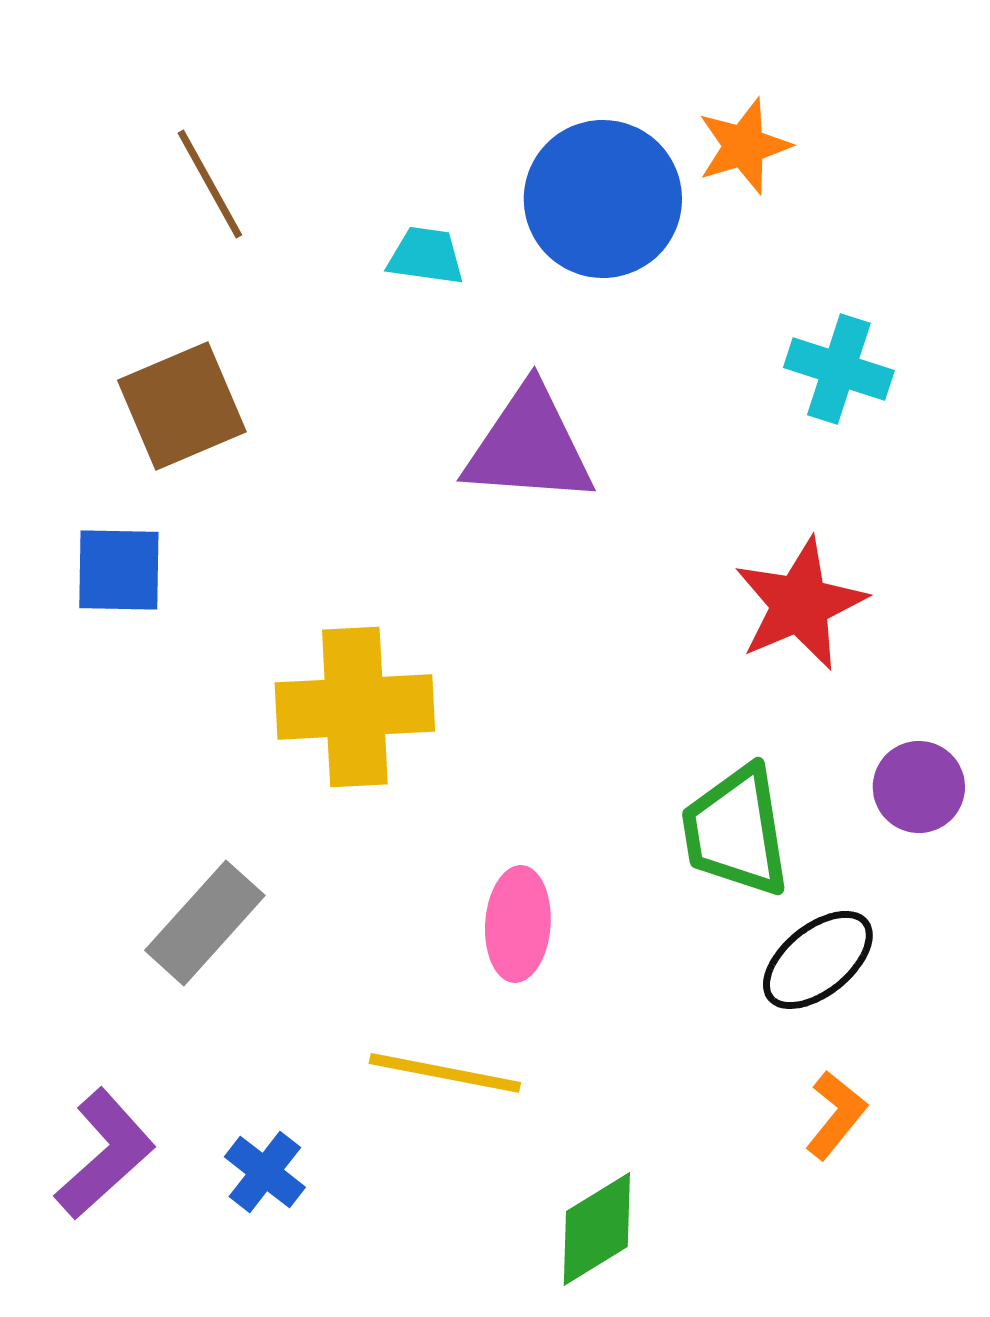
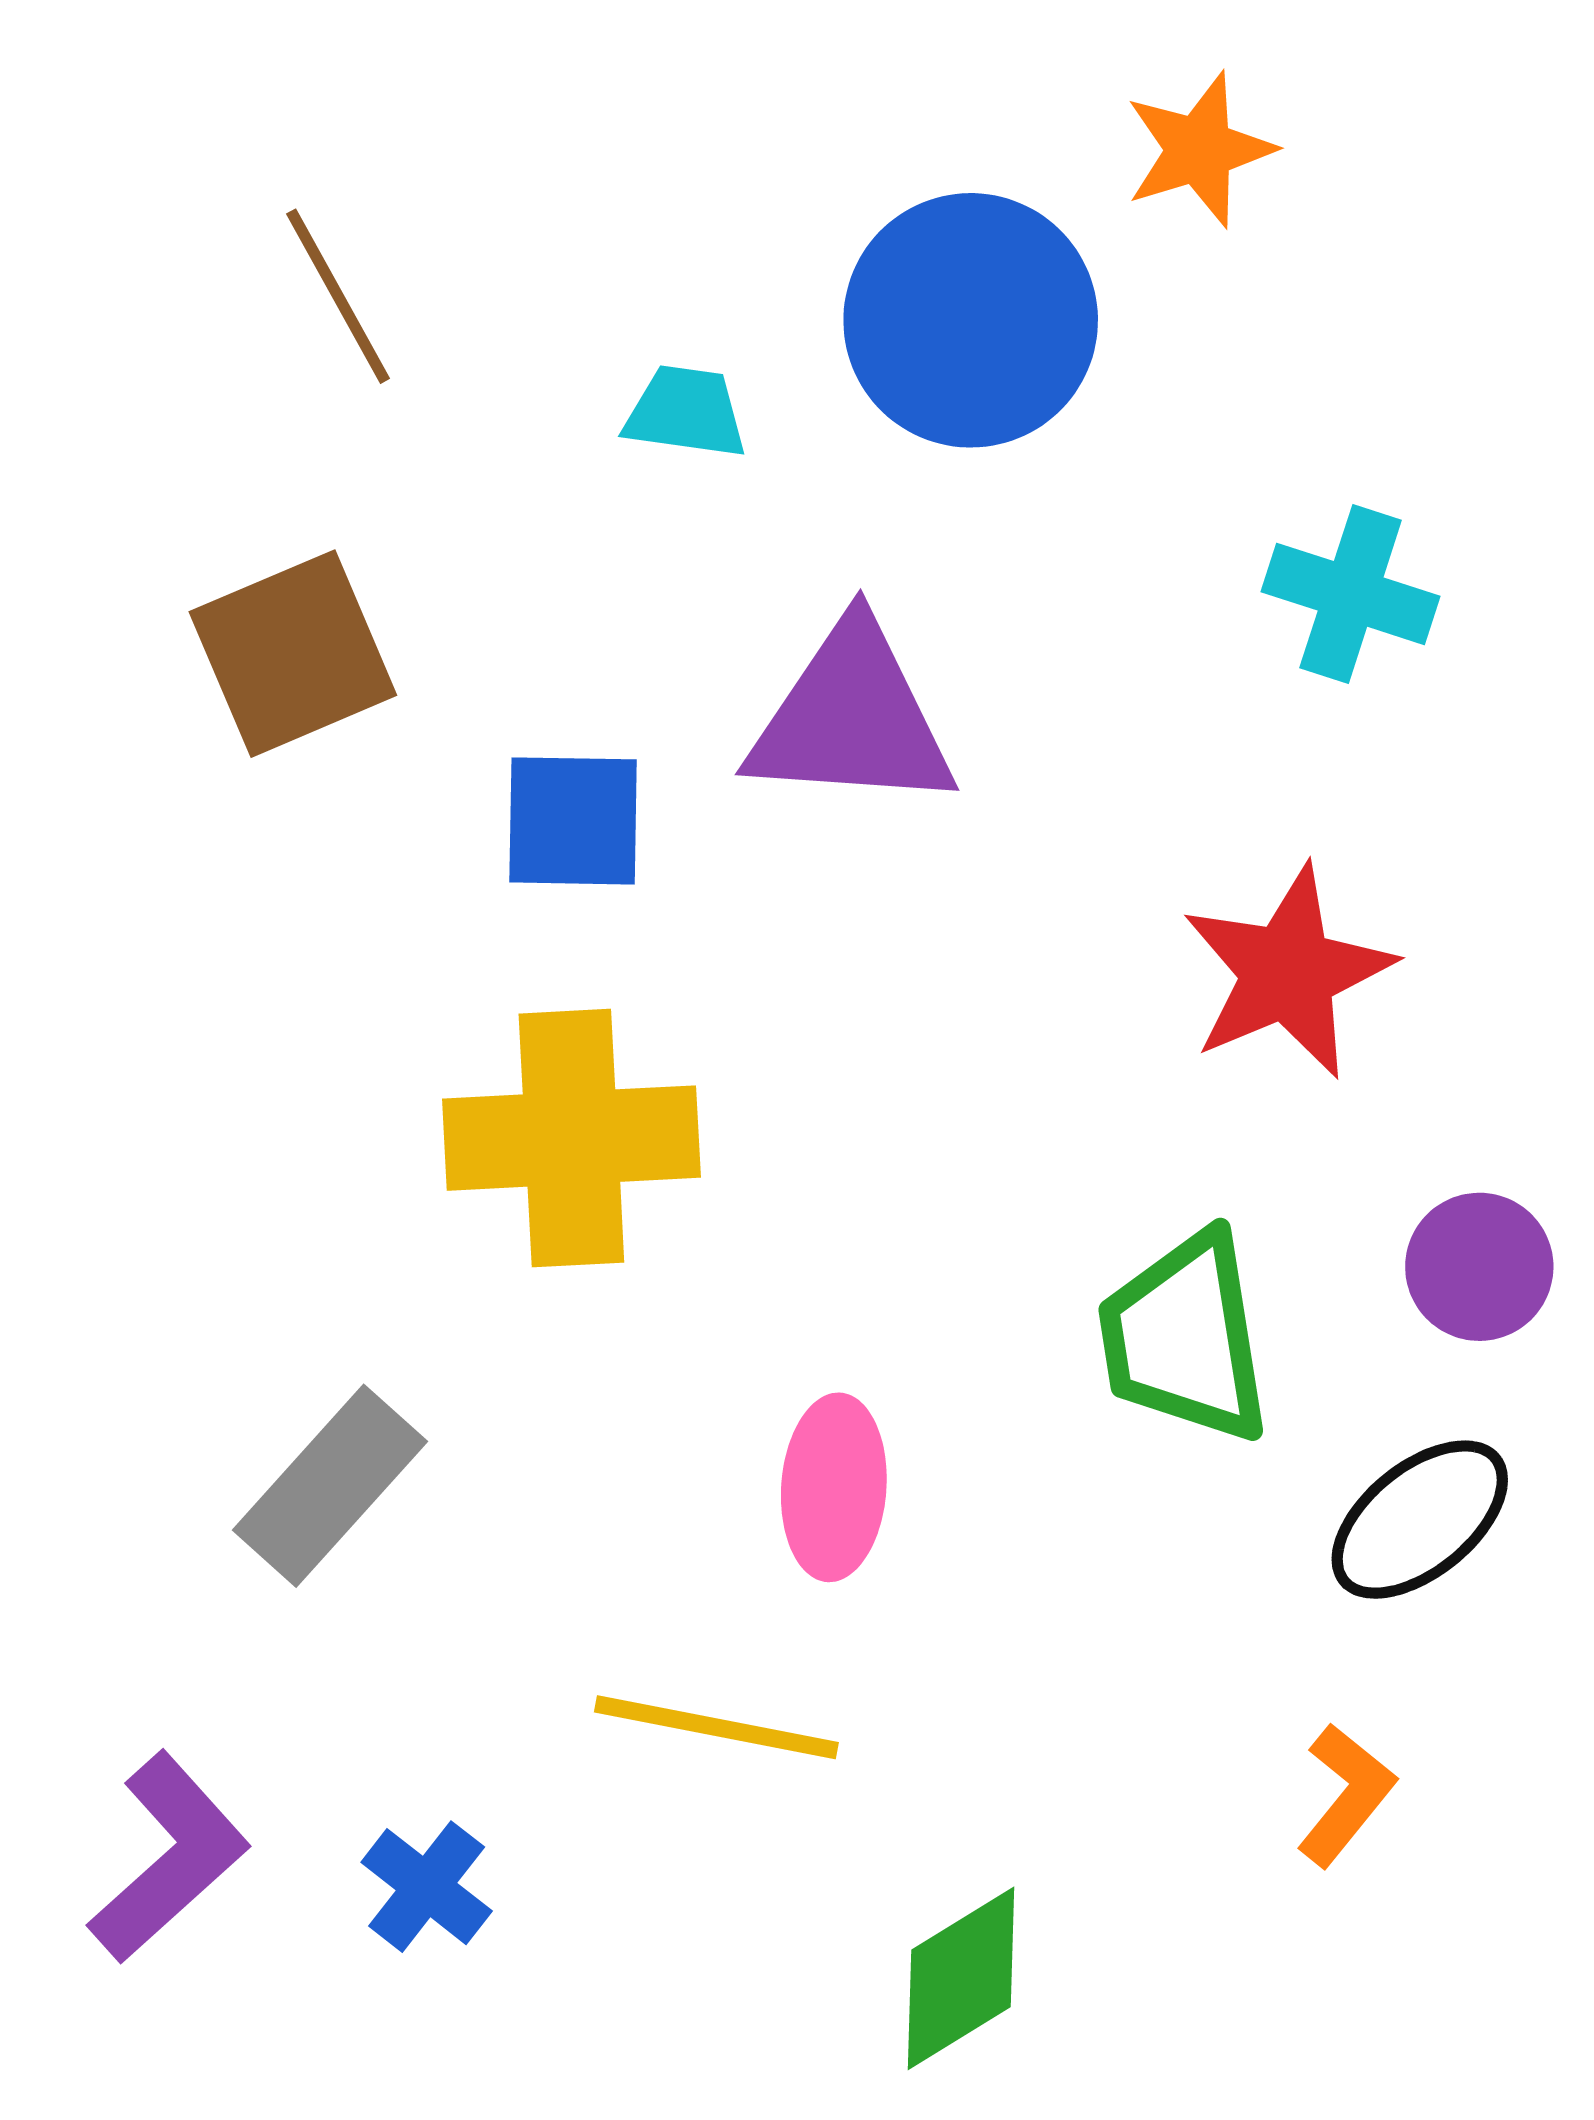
orange star: (744, 146) -> (1199, 150), moved
blue square: (119, 570) -> (573, 821), moved
black ellipse: (818, 960) -> (1420, 1520), moved

